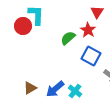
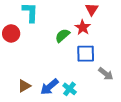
red circle: (23, 26) -> (11, 33), moved
blue square: (91, 56) -> (86, 54), turned -30

